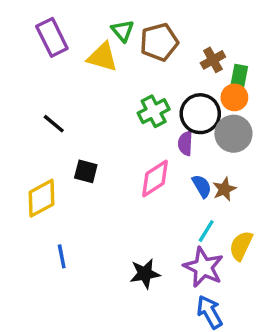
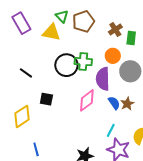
orange circle: (234, 97) -> (113, 56), moved
green cross: (154, 111) -> (83, 62), turned 36
black circle: (200, 114) -> (66, 65), moved
purple semicircle: (185, 143) -> (103, 79), size x1.6
cyan line: (206, 231) -> (111, 130), moved

